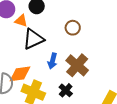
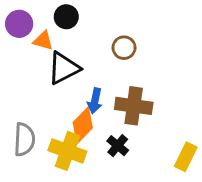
brown cross: (77, 65) -> (134, 106), turned -30
orange diamond: (20, 74) -> (83, 125), moved, turned -35

